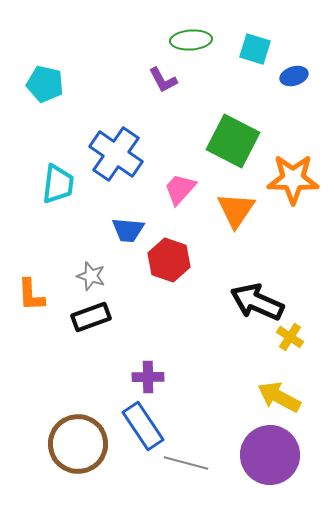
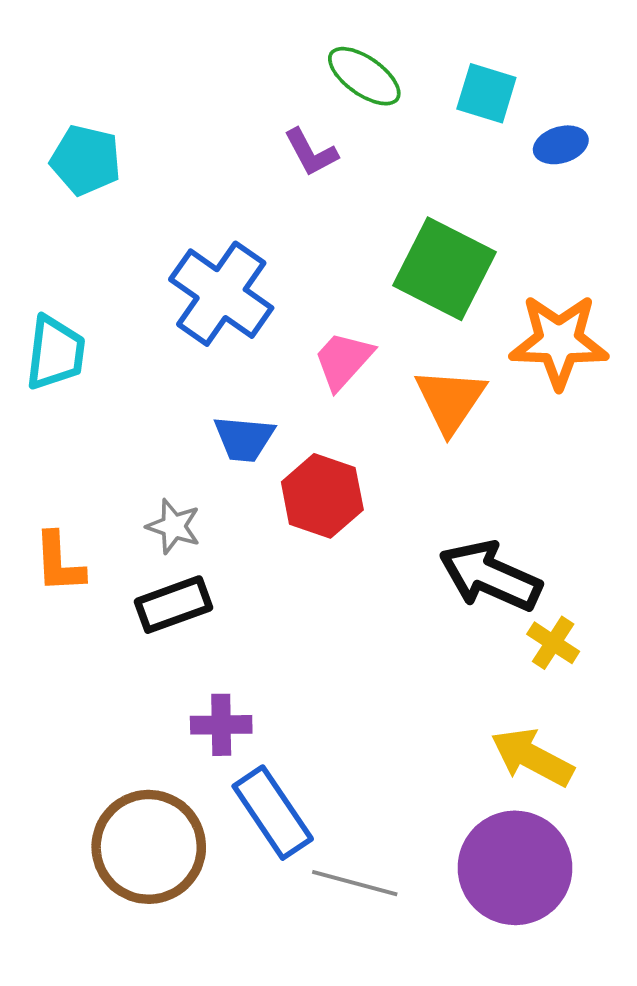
green ellipse: (191, 40) -> (364, 76), turned 39
cyan trapezoid: (58, 184) -> (55, 353), moved
purple cross: (148, 377) -> (221, 725), moved

